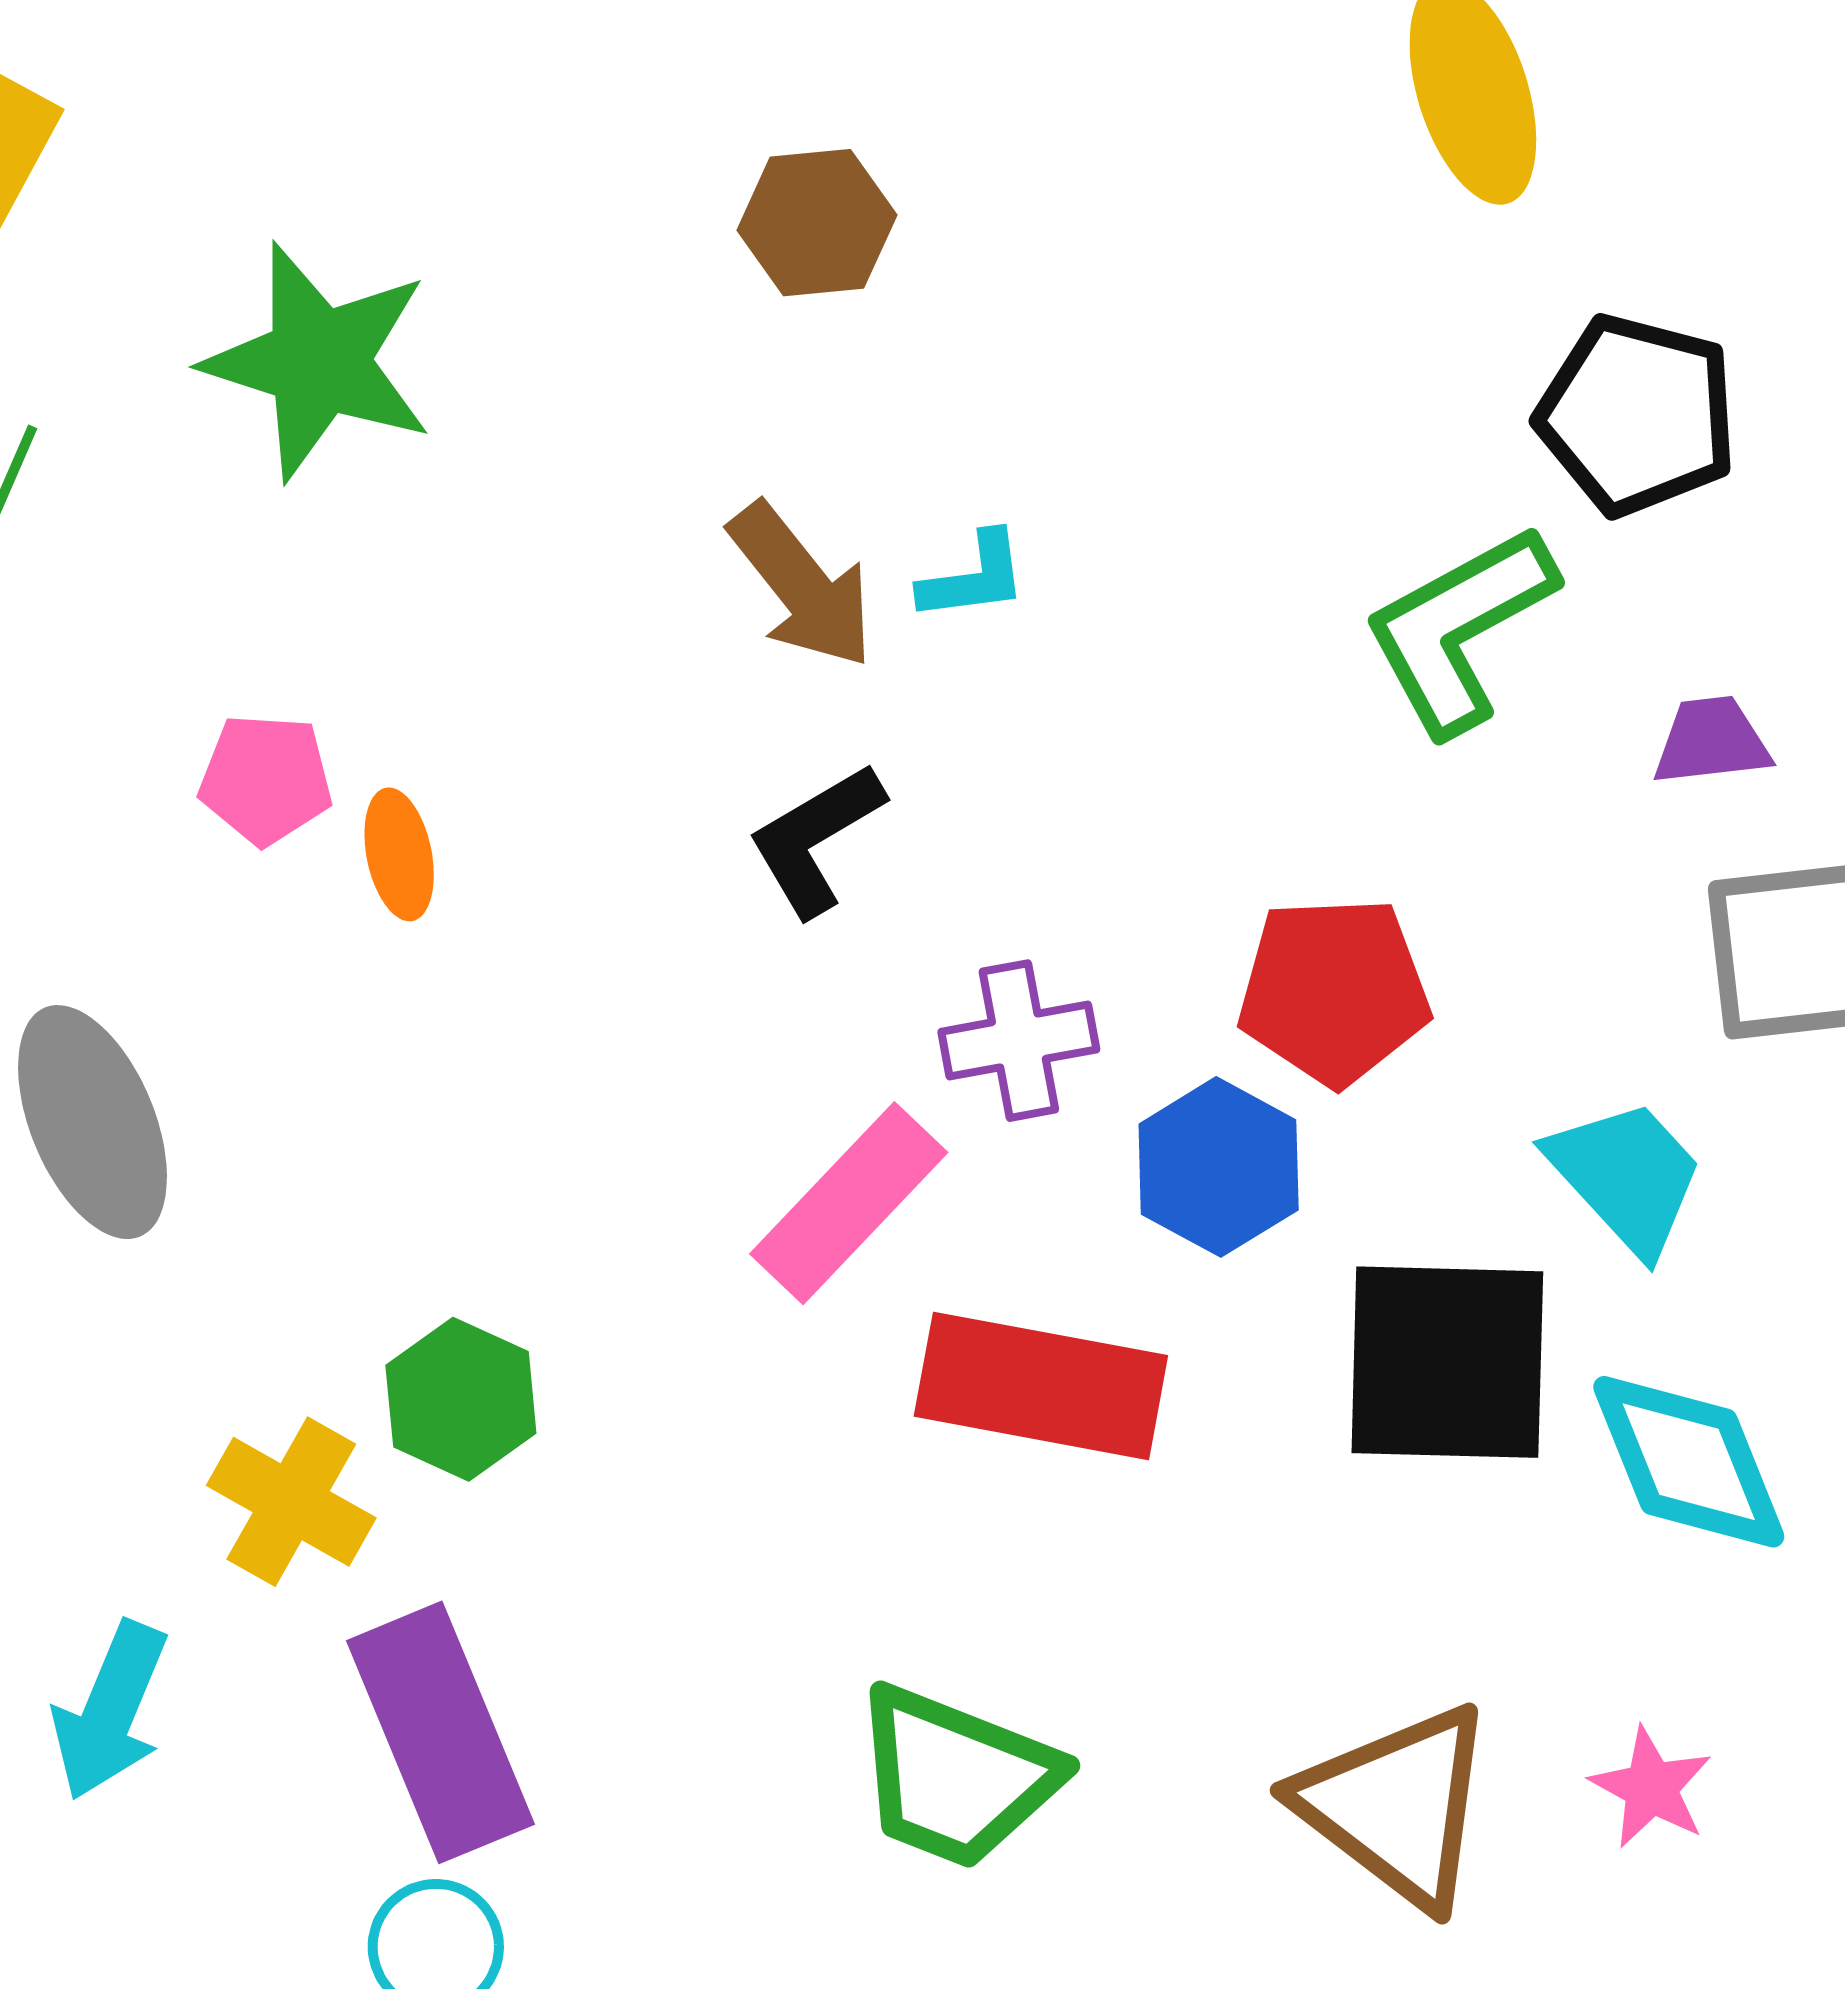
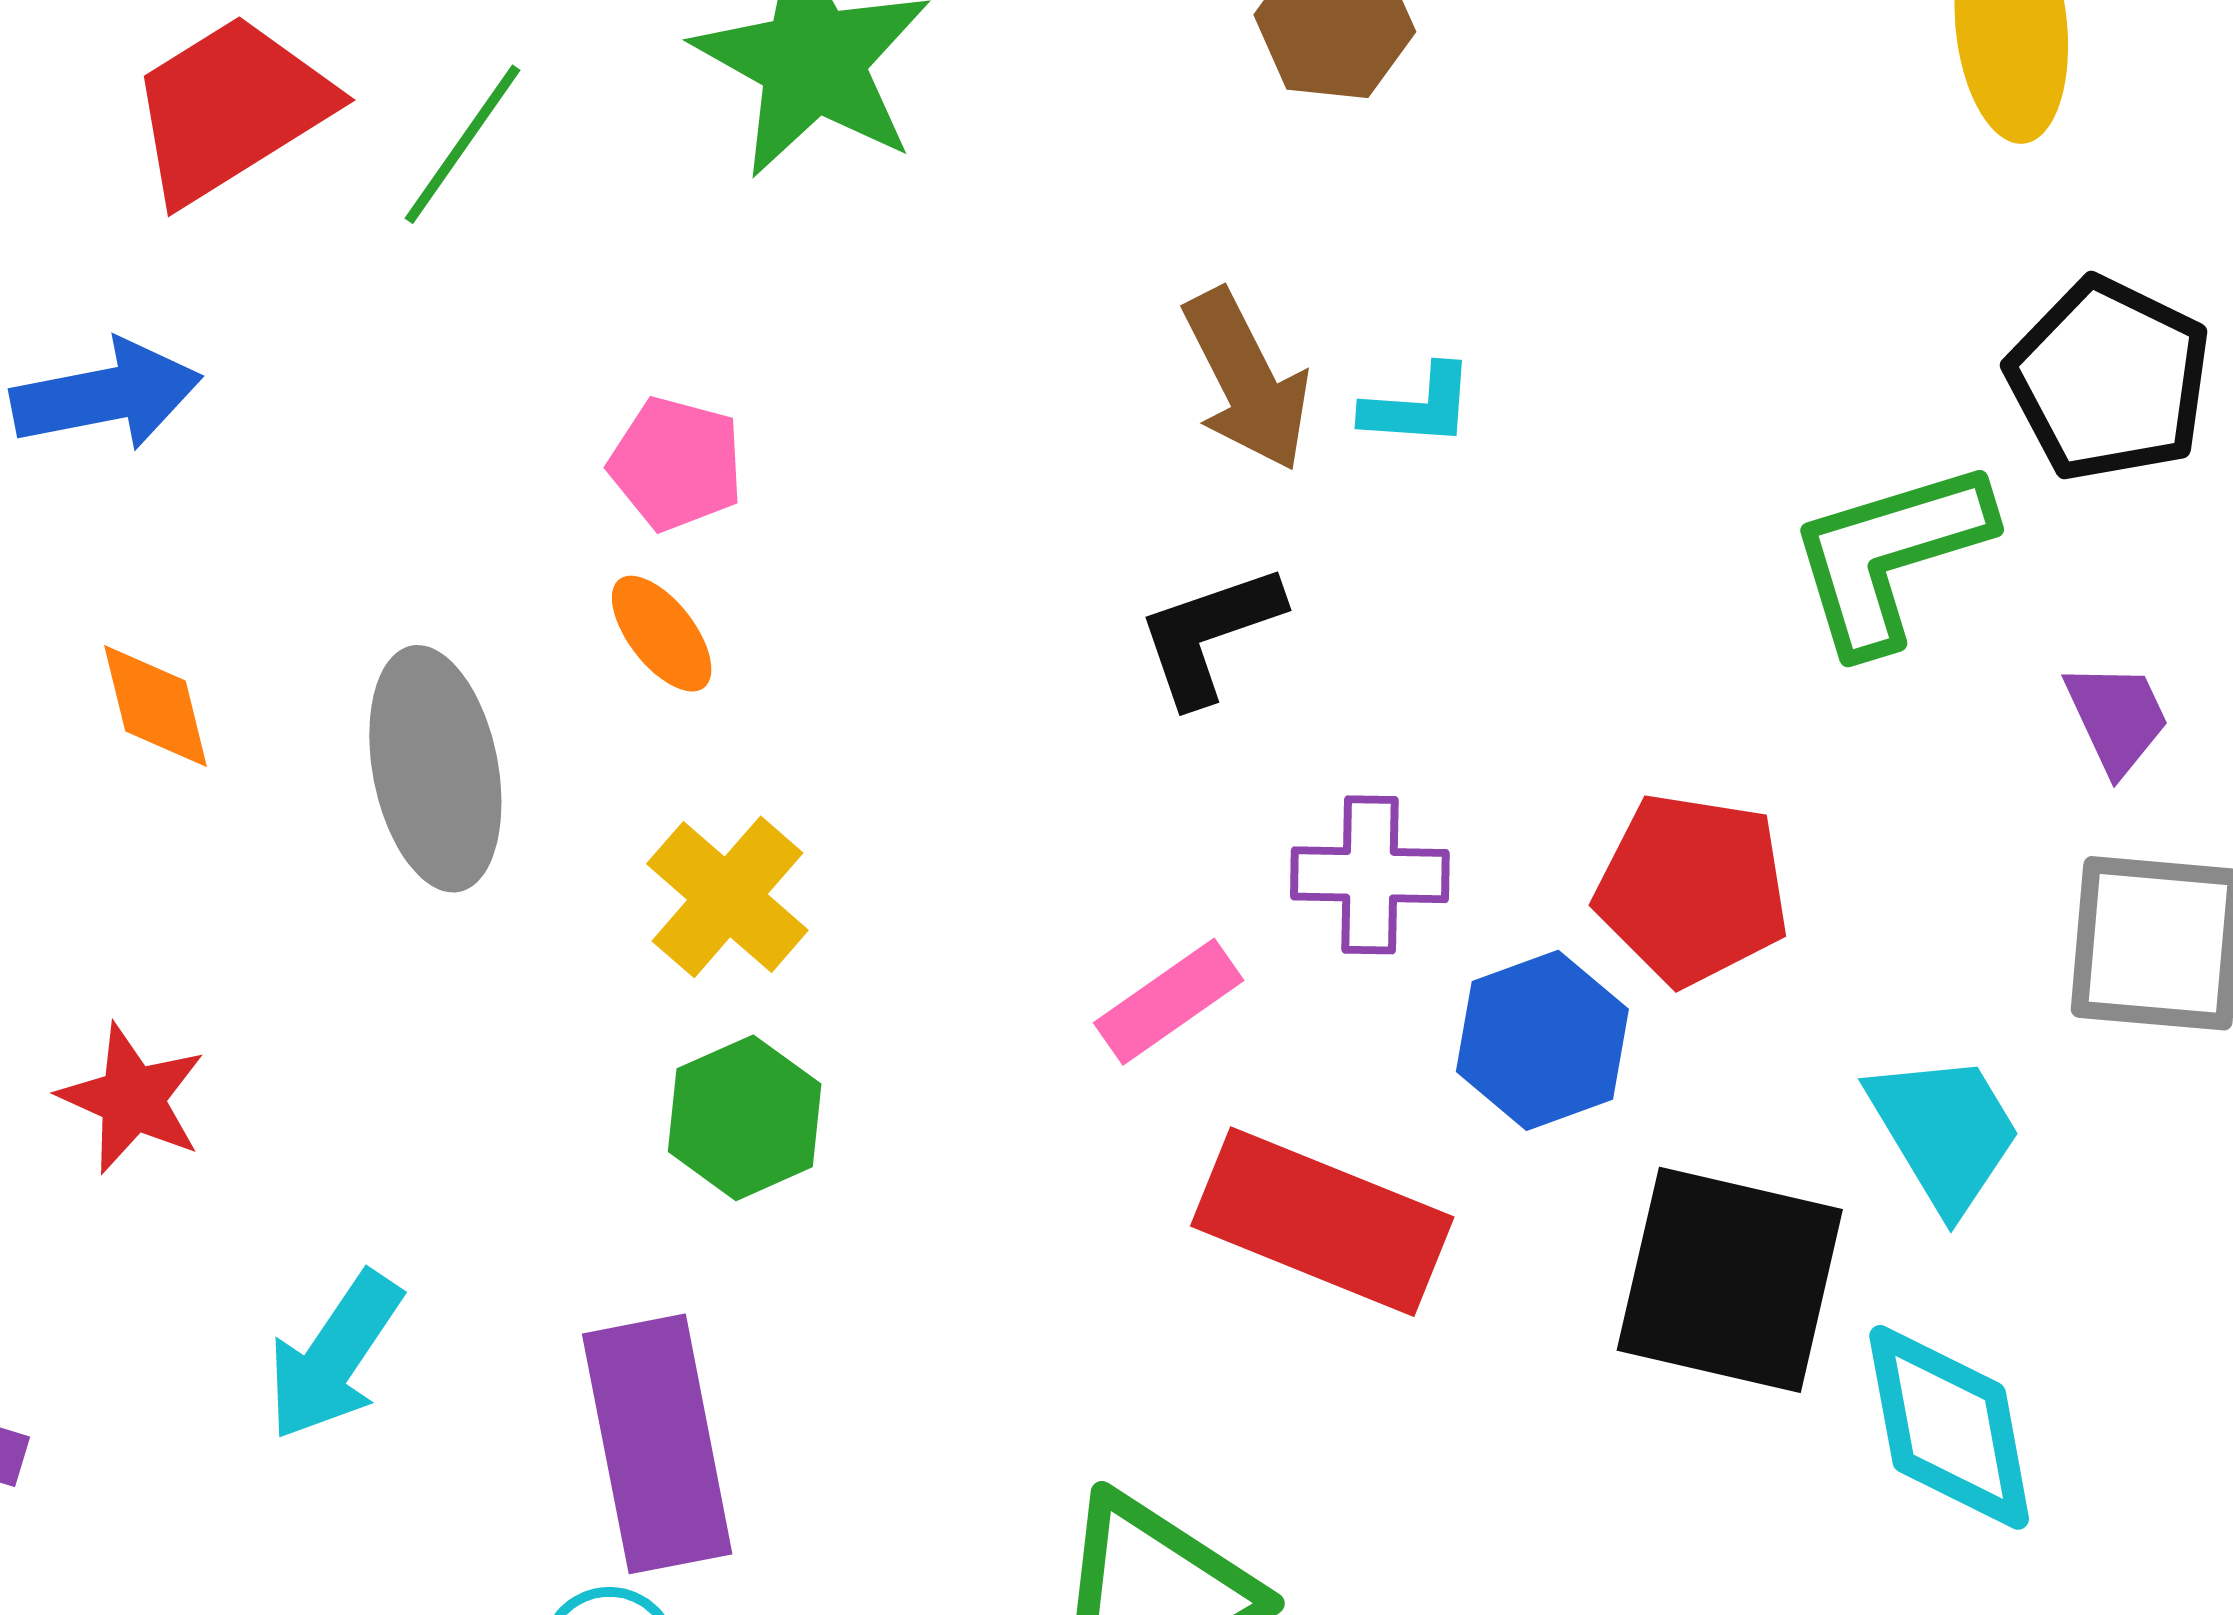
purple trapezoid: (1711, 741) -> (2117, 718), turned 60
orange ellipse: (399, 854) -> (662, 634), moved, turned -38
pink rectangle: (849, 1203) -> (1169, 1002), size x0.7
yellow cross: (291, 1502) -> (727, 897), moved

